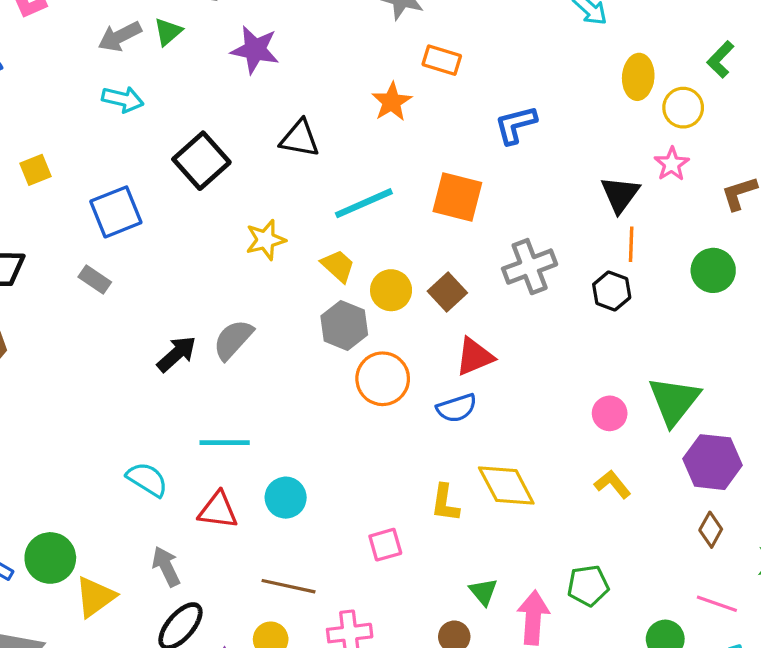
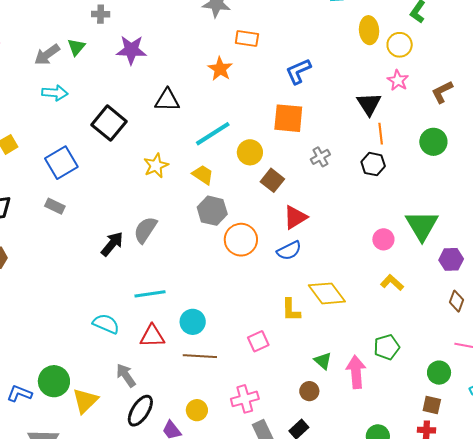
orange square: (457, 197) -> (288, 118), moved
gray cross: (530, 267) -> (320, 157), size x0.6
yellow circle: (391, 290) -> (250, 152), moved
purple hexagon: (713, 462) -> (451, 259), size x0.7
brown line: (289, 586) -> (200, 356), moved

